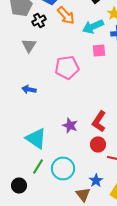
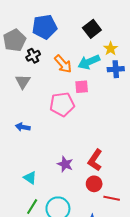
orange arrow: (66, 16) -> (63, 64), moved
pink square: (99, 50) -> (82, 87), moved
cyan triangle: (36, 138) -> (30, 178), size x0.6

